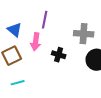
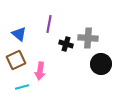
pink arrow: (36, 42) -> (40, 71), moved
black cross: (59, 55) -> (66, 44), moved

